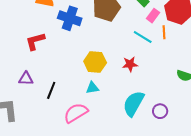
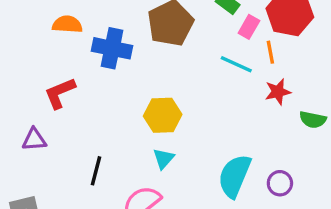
red star: (130, 64) -> (278, 92), moved
purple triangle: (26, 79) -> (34, 140), moved
cyan triangle: (92, 88) -> (164, 158), turned -32

